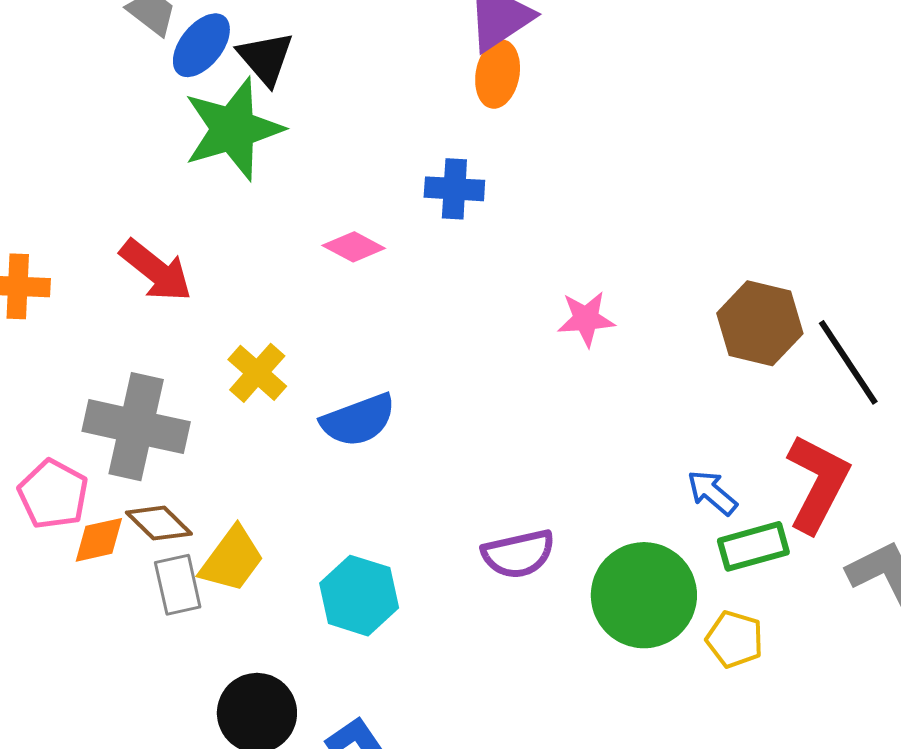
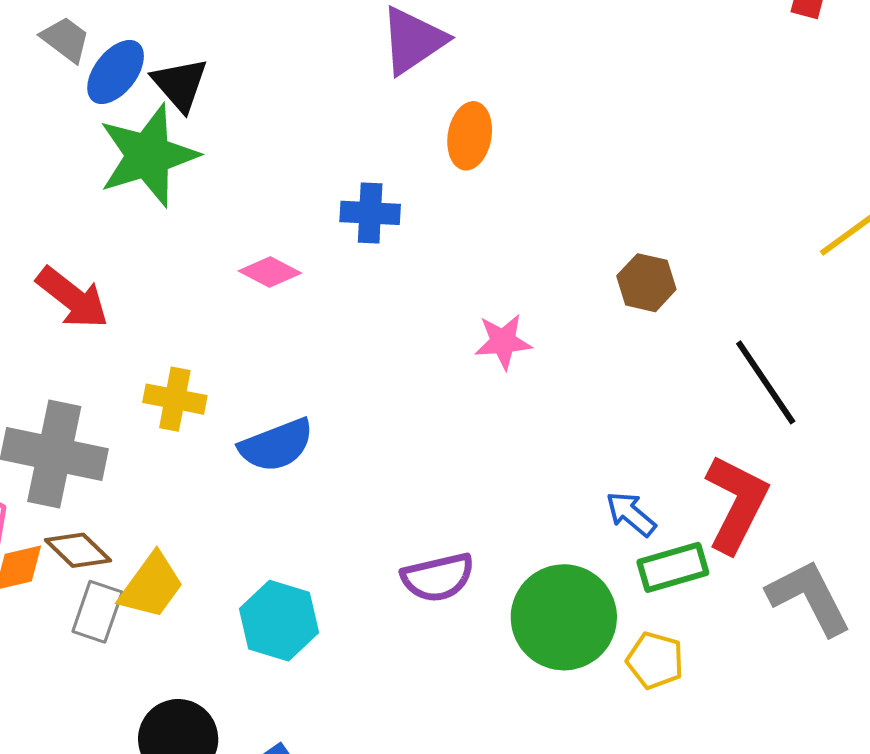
orange ellipse: (498, 74) -> (470, 136), moved
brown hexagon: (760, 323) -> (646, 283), moved, size x0.7
yellow cross: (257, 373) -> (175, 399), turned -30
gray rectangle: (178, 585) -> (97, 612), turned 32

